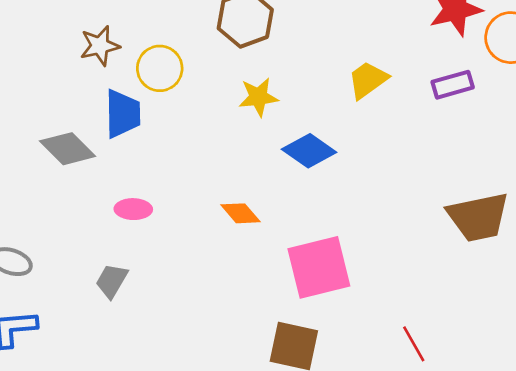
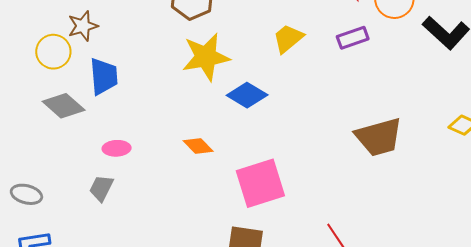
yellow circle: (160, 68) -> (53, 52), moved
yellow star: (258, 97) -> (206, 57), size x1.6
gray trapezoid: (112, 281) -> (101, 188), moved

